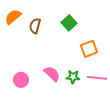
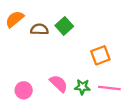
green square: (69, 23) -> (64, 26), moved
brown semicircle: (35, 26) -> (39, 29), turned 77

